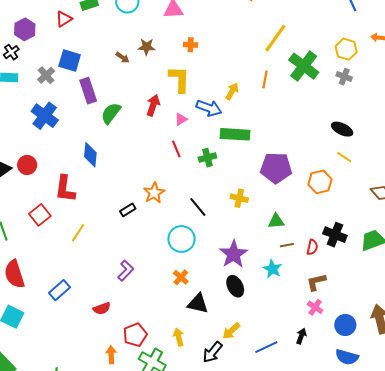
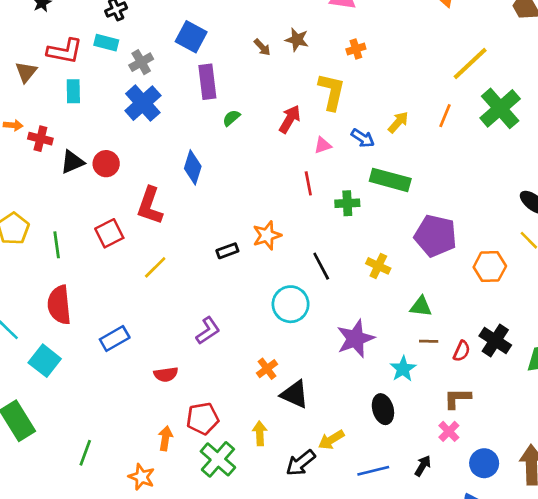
orange cross: (191, 45) -> (356, 49), turned -32
gray cross: (46, 75) -> (141, 62), moved
blue arrow: (209, 108) -> (363, 138), size x0.7
green semicircle: (111, 113) -> (231, 118), size x0.6
orange cross: (181, 277) -> (267, 369), moved
black ellipse: (235, 286) -> (383, 409), moved

